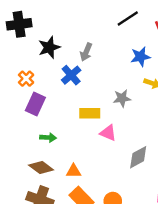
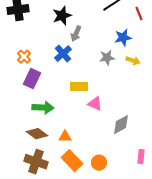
black star: (49, 47) -> (62, 16), moved
gray star: (122, 98) -> (107, 58), moved
green arrow: (48, 138) -> (43, 108), size x1.5

